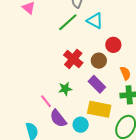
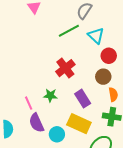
red circle: (113, 45) -> (109, 56), moved
brown circle: (99, 61) -> (103, 77), moved

